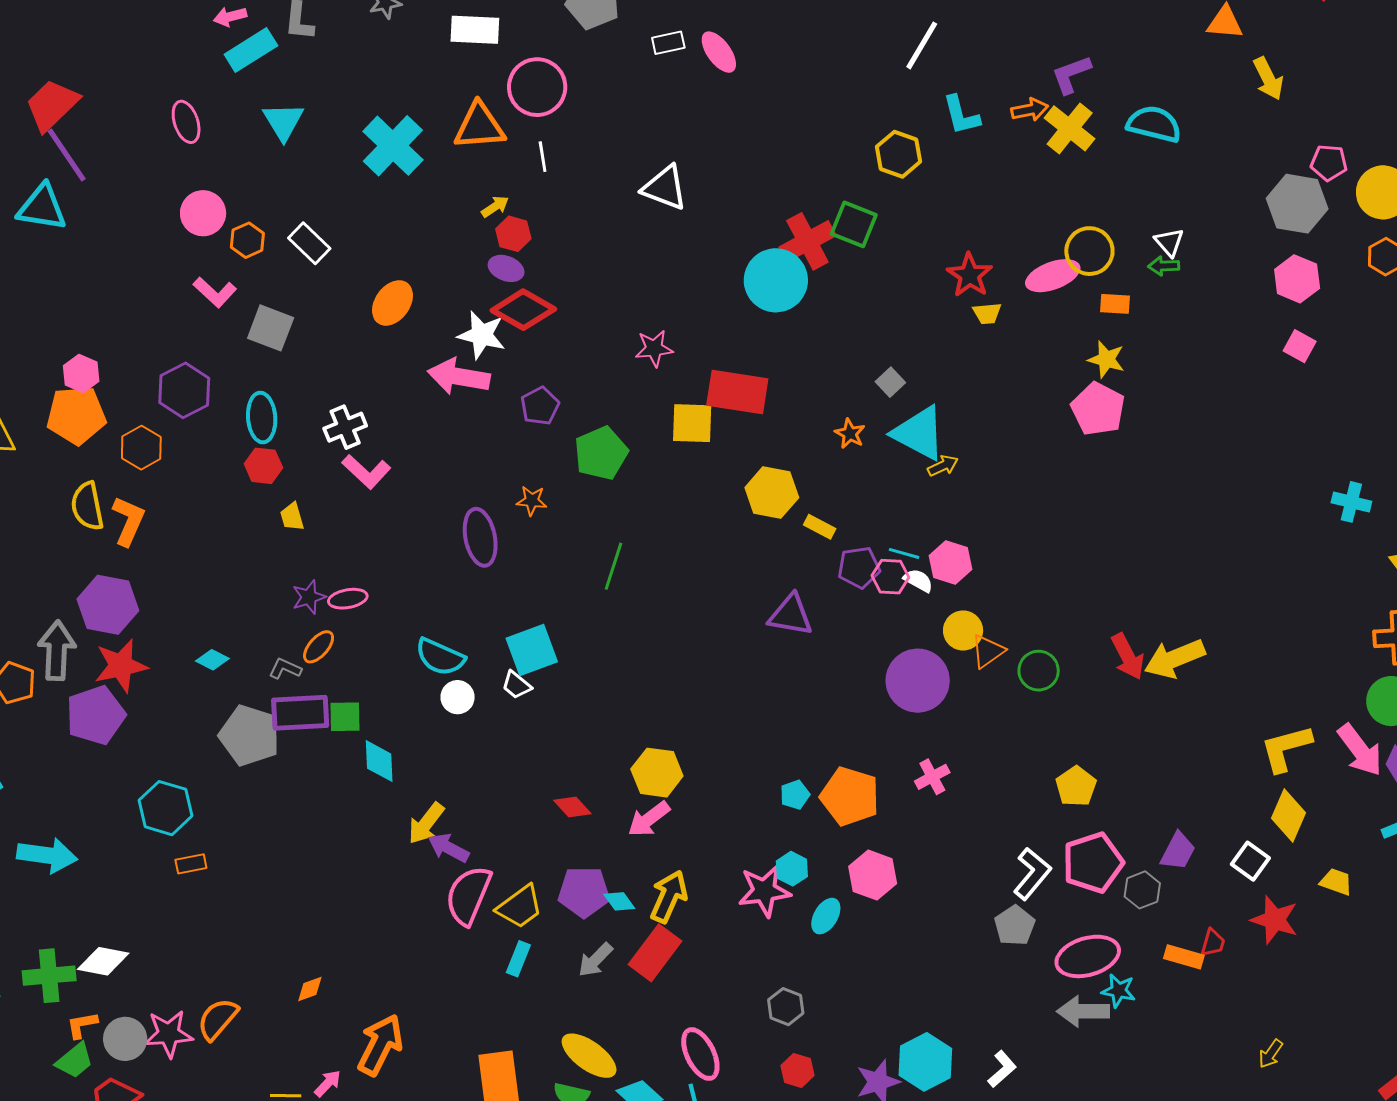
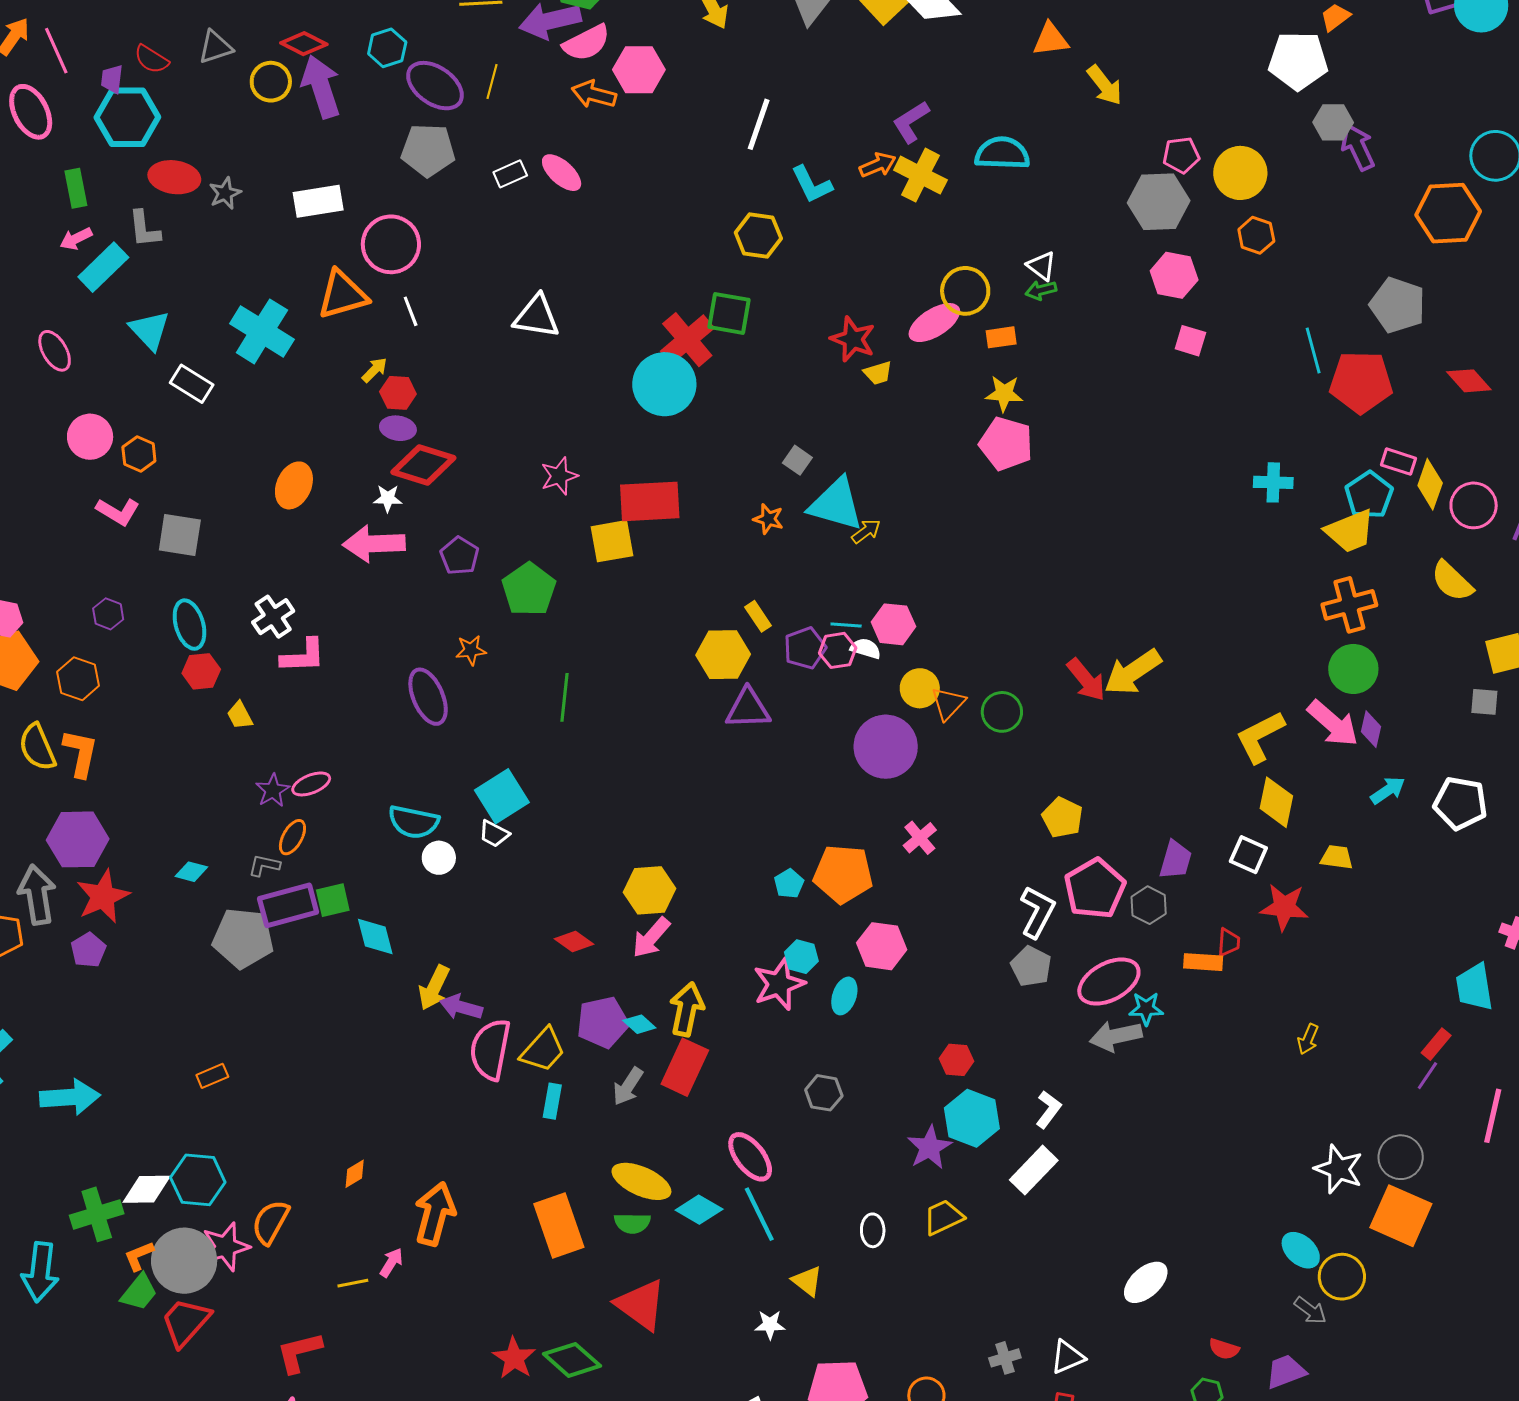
white rectangle: (309, 243) -> (192, 384), moved
white star: (482, 335) -> (388, 498), size x0.6
purple hexagon: (184, 390) -> (108, 614), size x0.6
pink L-shape: (366, 472) -> (303, 656), turned -33
yellow hexagon: (772, 493) -> (723, 655), moved
yellow rectangle: (820, 527) -> (758, 616), turned 40
purple pentagon: (96, 715) -> (88, 950), size x0.6
cyan hexagon: (166, 808) -> (198, 1180), moved
gray circle: (125, 1039) -> (184, 1261), size x1.5
red hexagon: (798, 1070) -> (956, 1060), moved

